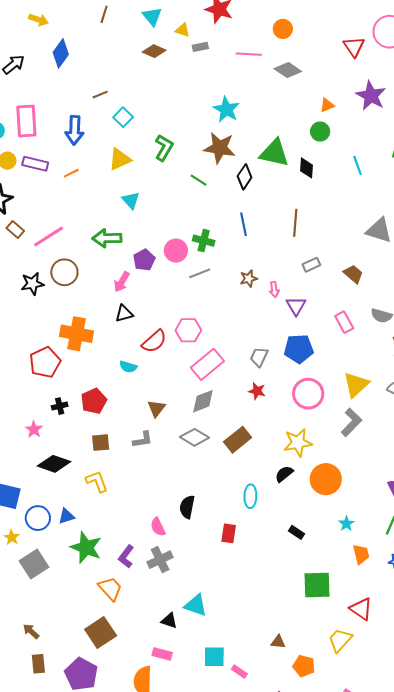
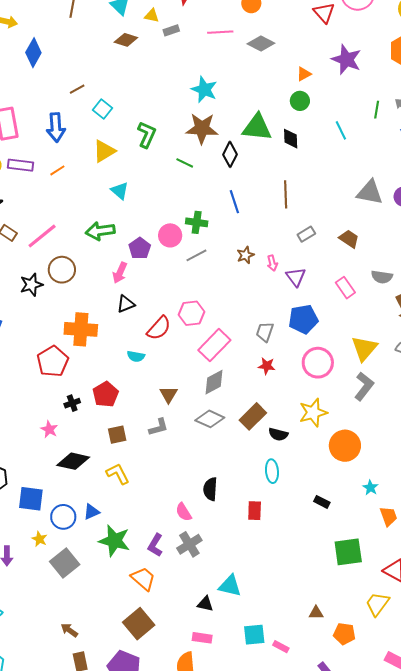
black semicircle: (284, 474) -> (278, 434), moved, turned -120

